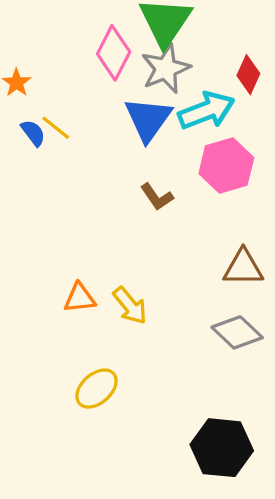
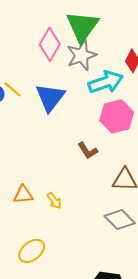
blue triangle: (148, 119) -> (50, 97), moved
brown L-shape: (157, 197) -> (88, 151), moved
yellow arrow: (130, 306) -> (54, 201), size x0.7

